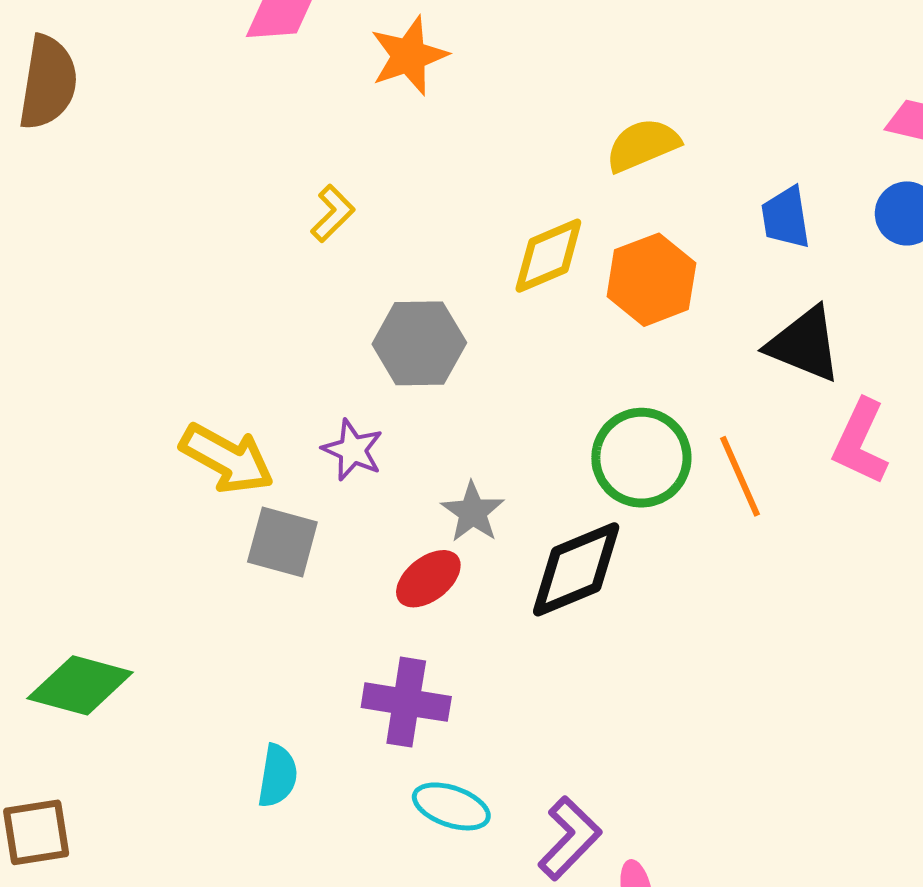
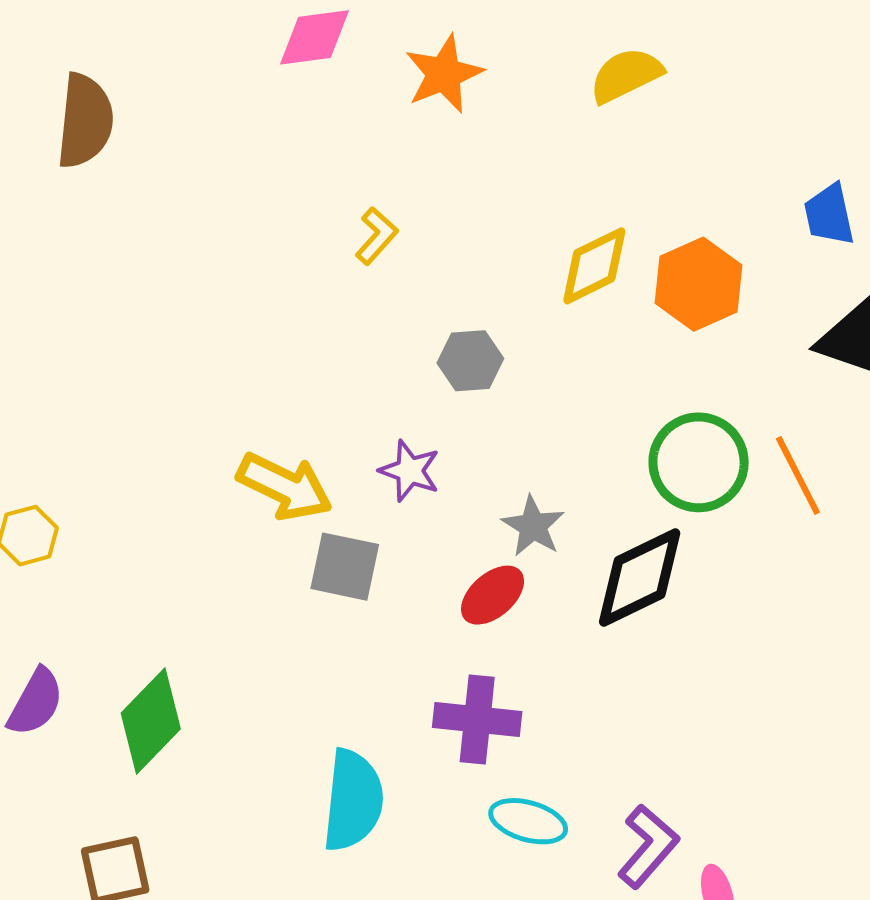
yellow semicircle: (643, 145) -> (626, 75), moved
gray hexagon: (419, 343) -> (470, 361), size x0.7
green diamond: (80, 685) -> (151, 721), turned -58
cyan semicircle: (278, 776) -> (353, 800), size x1.6

